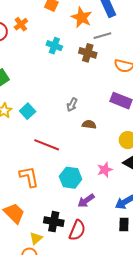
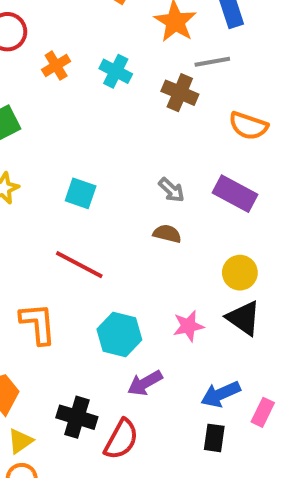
orange cross: (21, 24) -> (56, 66), moved
gray arrow: (72, 105) -> (172, 190), moved, turned -80
cyan square: (28, 111) -> (81, 193), moved, turned -35
yellow triangle: (36, 238) -> (20, 441), moved

